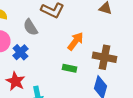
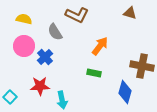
brown cross: (104, 57) -> (142, 66), moved
red star: (15, 81) -> (40, 86), turned -30

